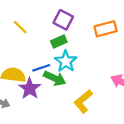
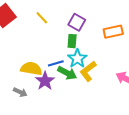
yellow line: (20, 27) -> (42, 18), moved
green rectangle: (59, 42) -> (72, 41), turned -64
yellow L-shape: (83, 101) -> (88, 71), moved

